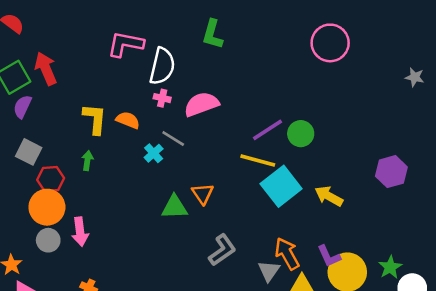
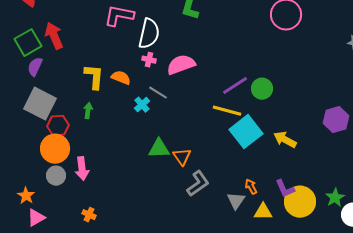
gray square: (29, 152) -> (40, 104), size x1.5
orange triangle: (203, 194) -> (182, 157), moved
orange arrow: (287, 254) -> (251, 187), size x0.6

